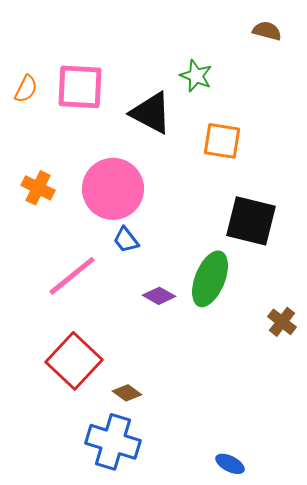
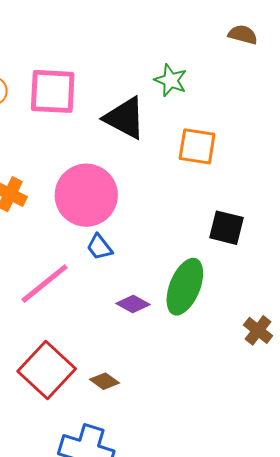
black square: (251, 221) -> (227, 228), size x0.7
brown diamond: (127, 393) -> (105, 381), moved

